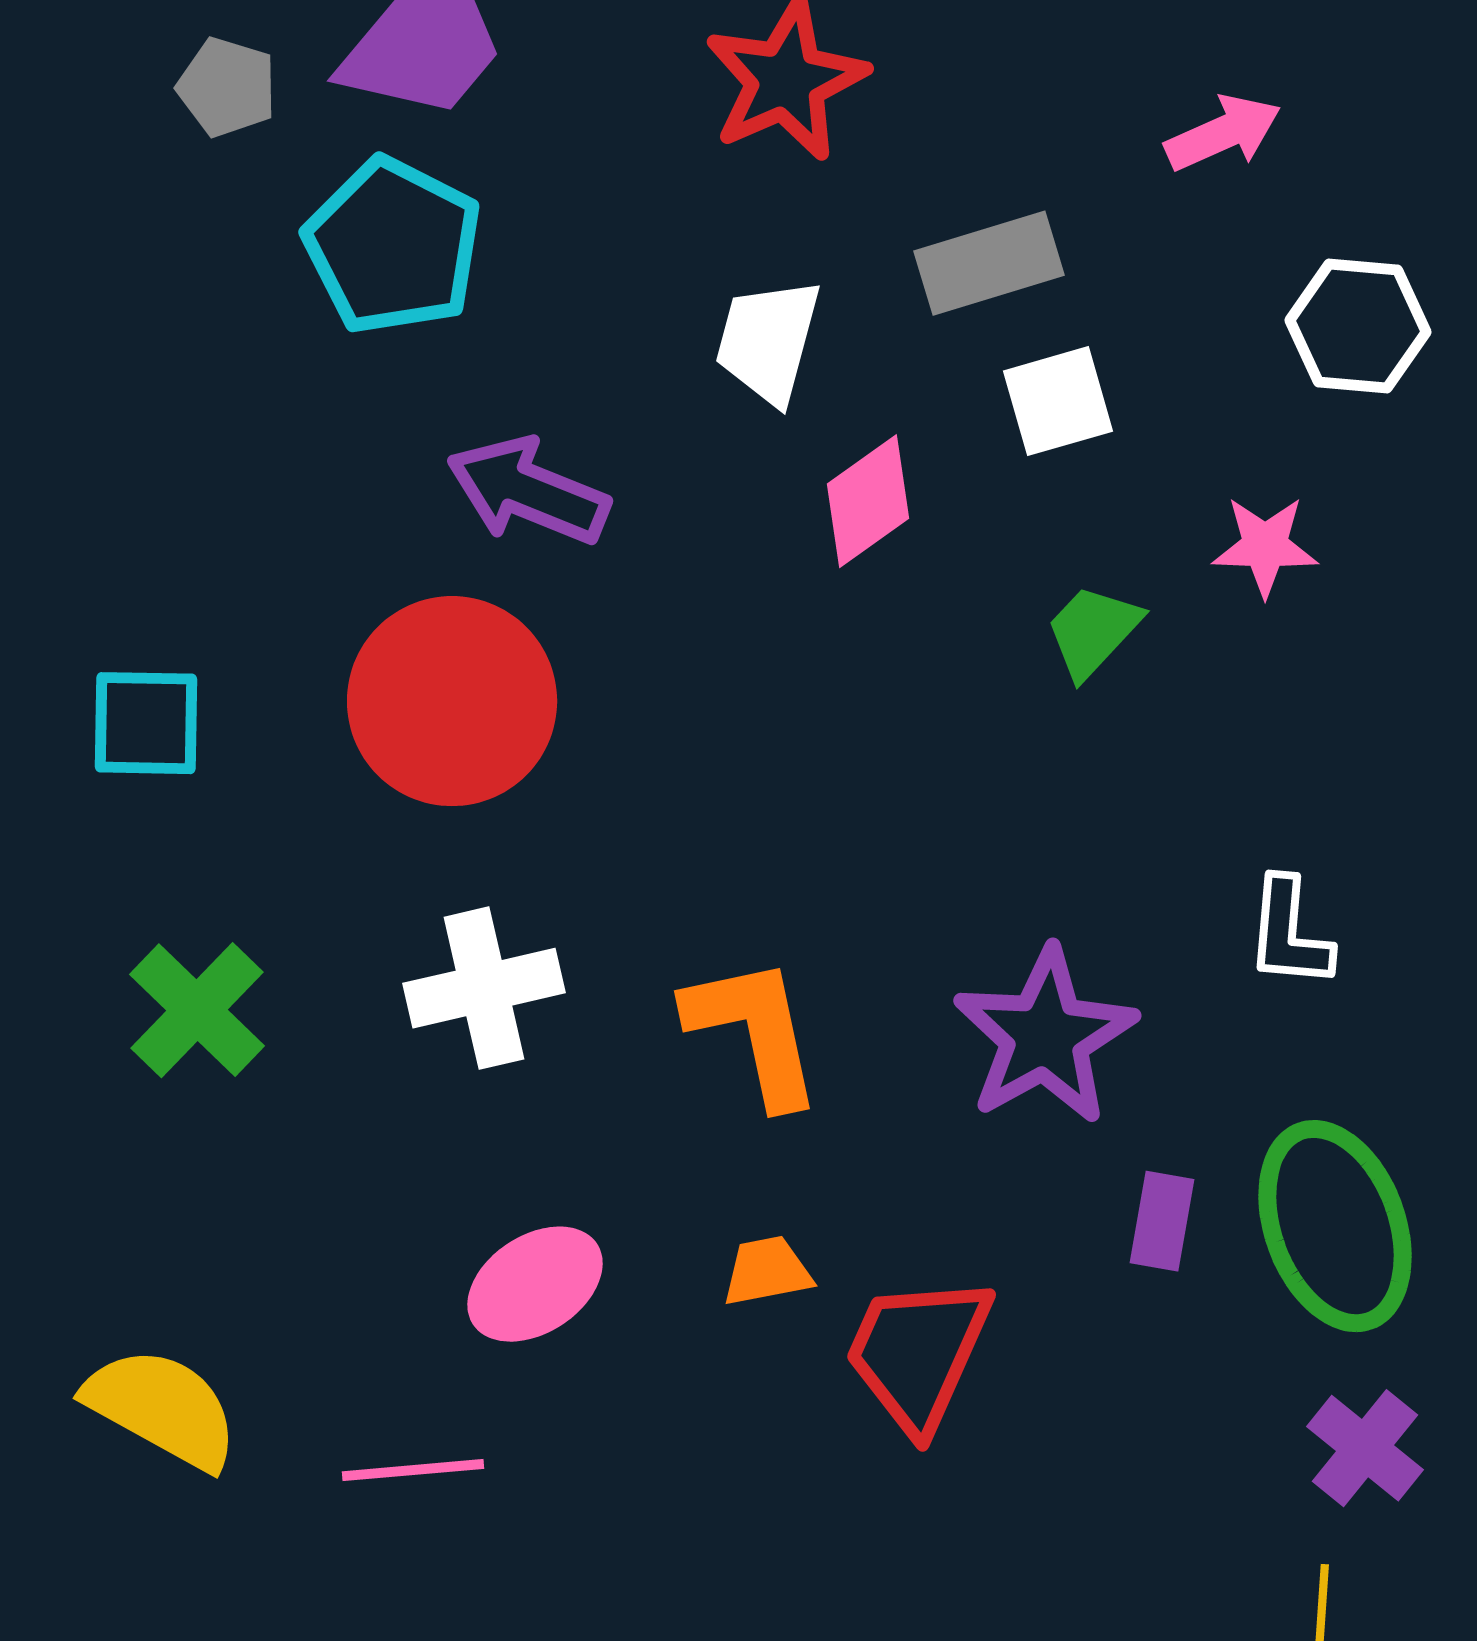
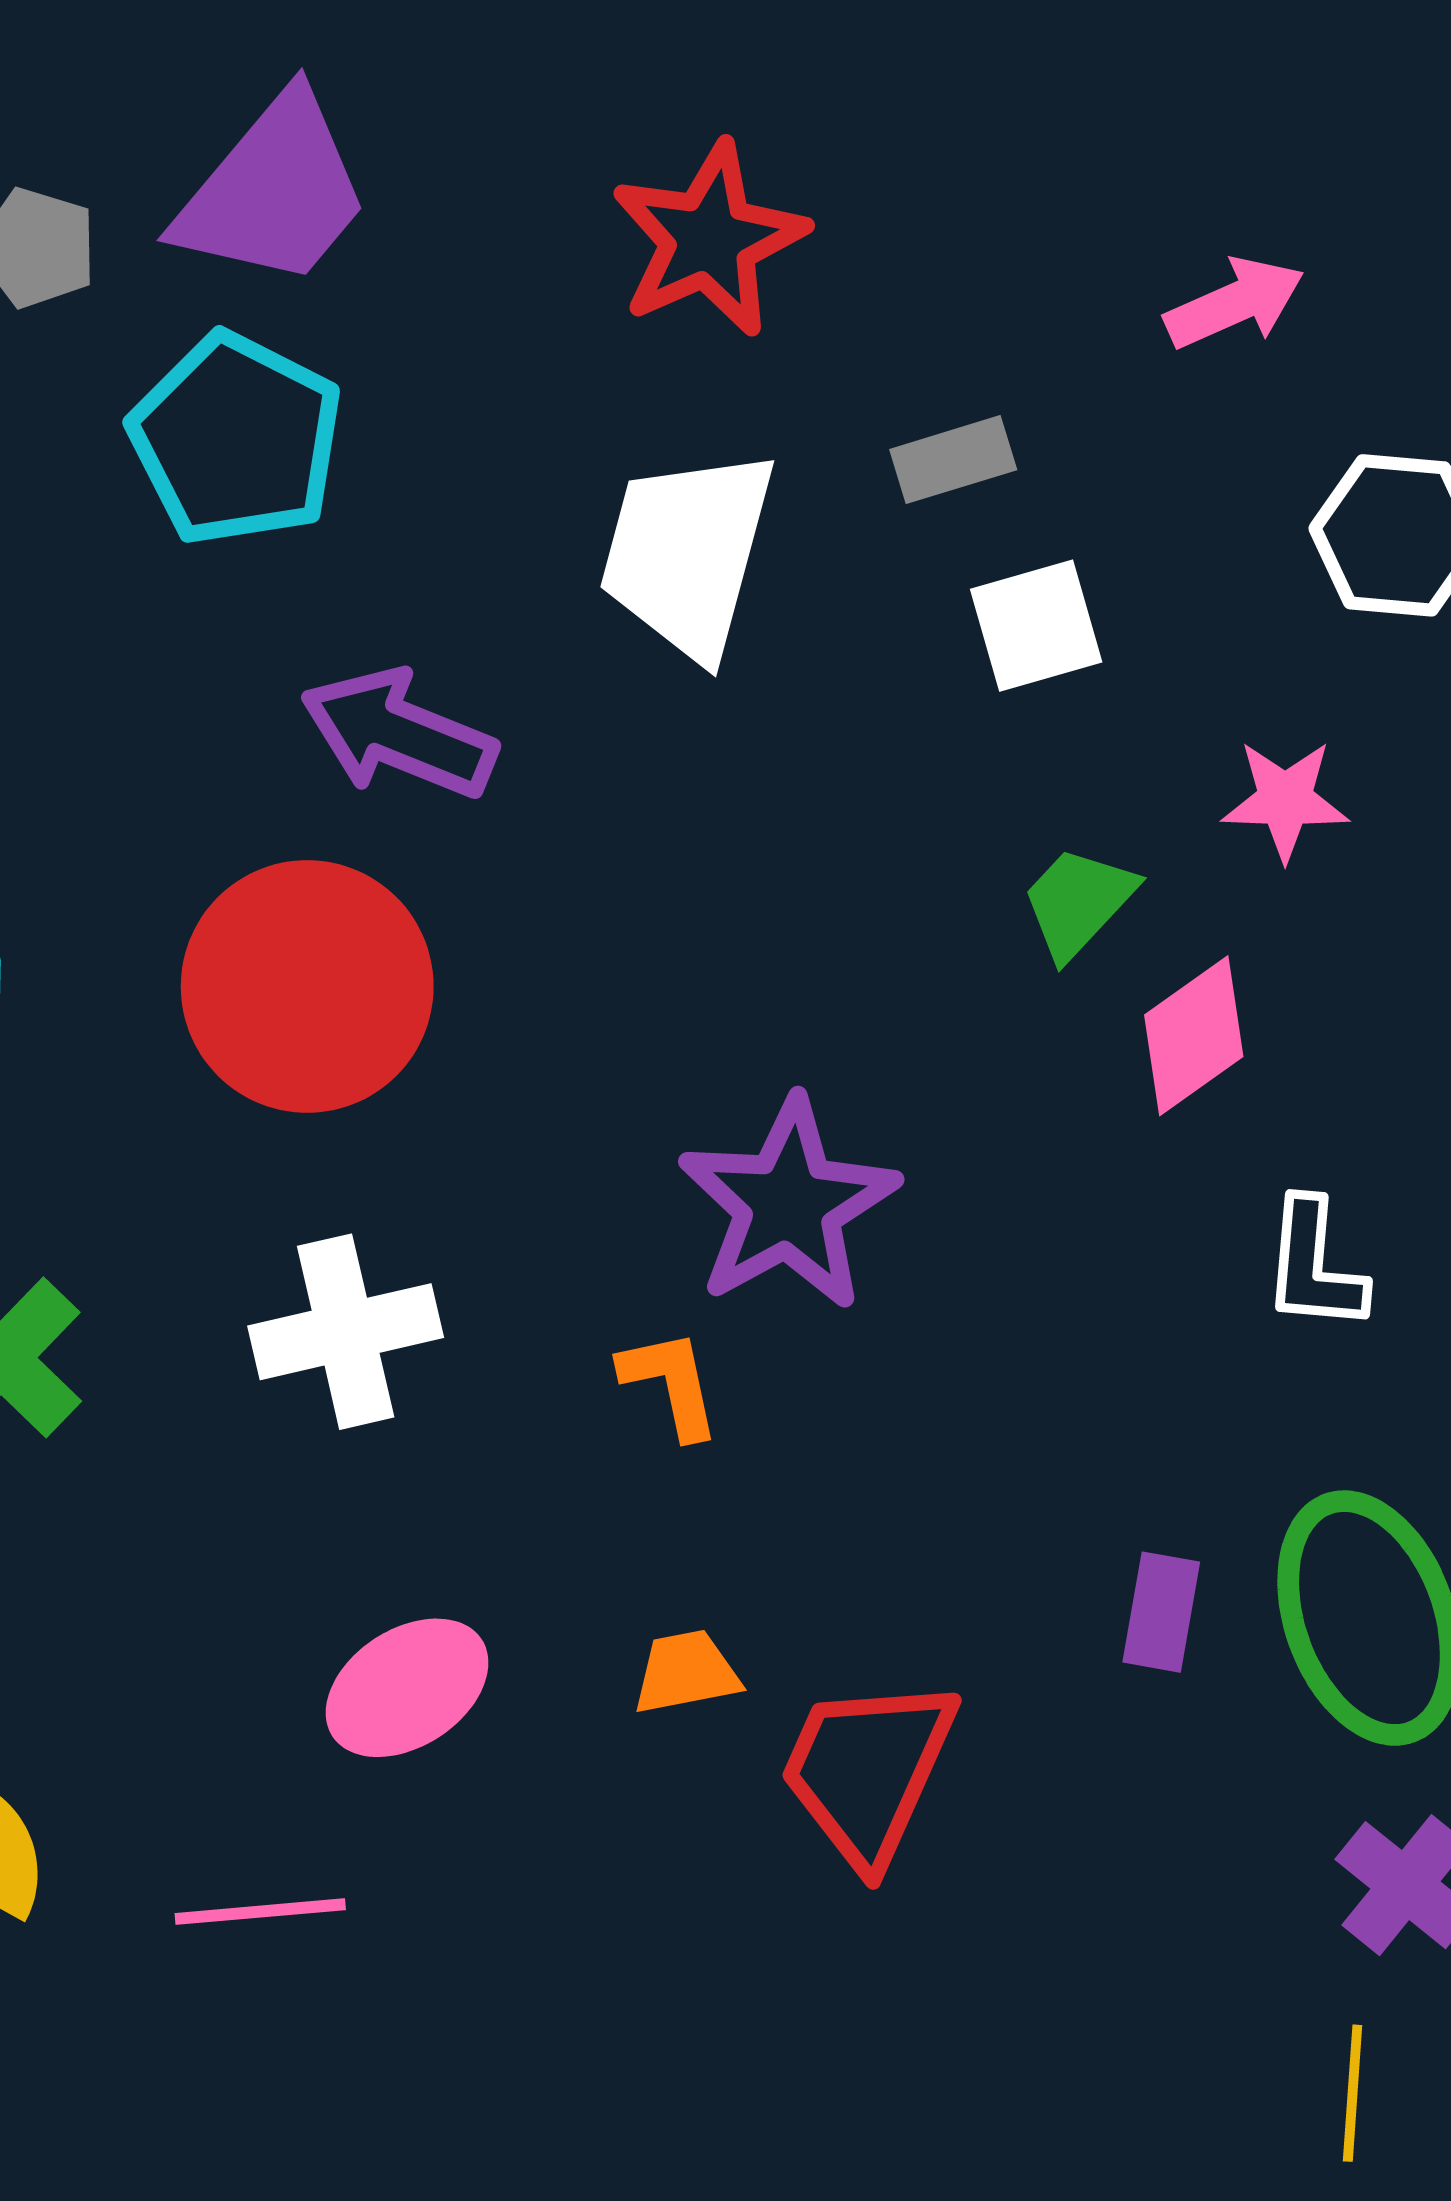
gray rectangle: (989, 263) -> (953, 460), size x0.7
white trapezoid: (768, 341) -> (687, 553), size x1.4
pink diamond: (868, 501) -> (1194, 1036), moved
orange L-shape: (754, 1031) -> (670, 1383), size x0.6
purple star: (1045, 1036) -> (788, 1204), moved

